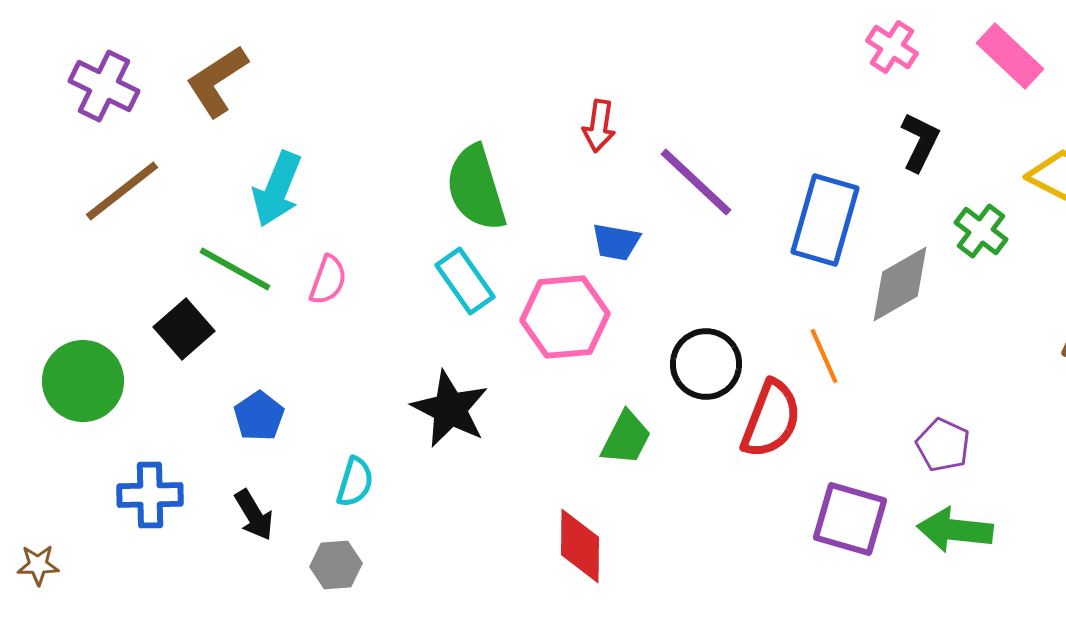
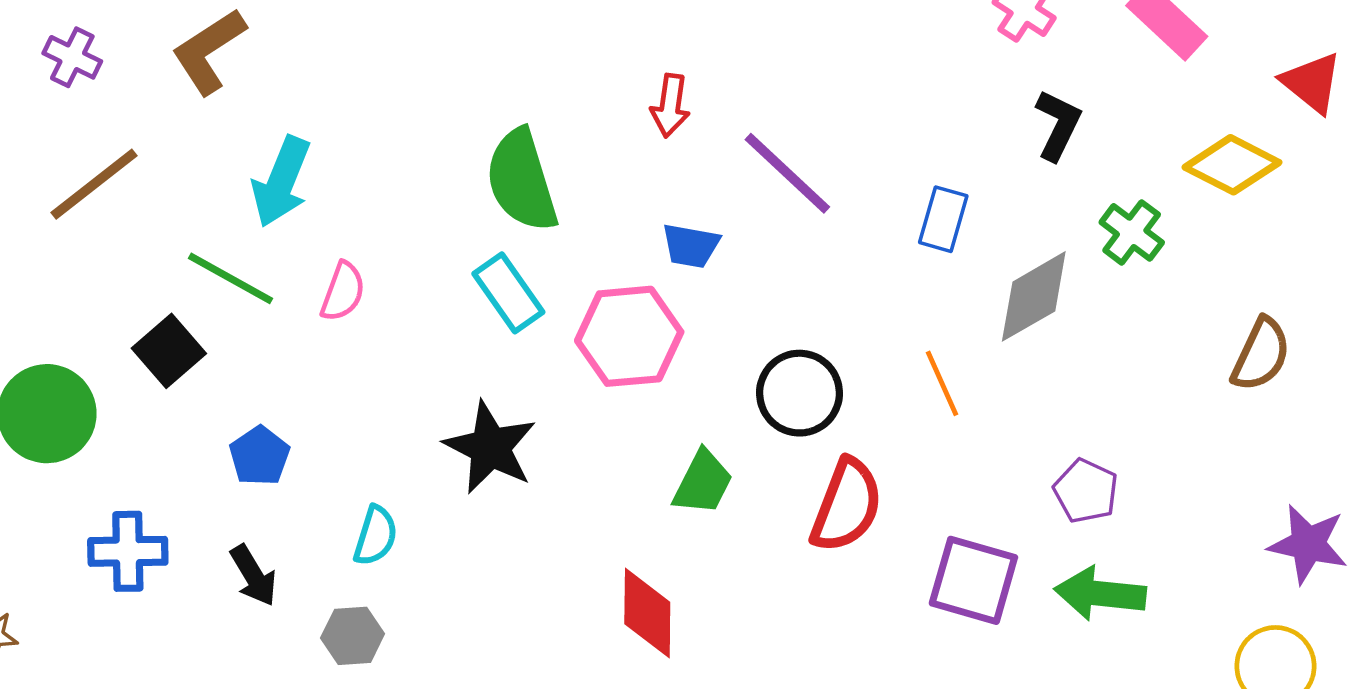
purple cross: (104, 86) -> (72, 57), size x0.7
blue rectangle: (825, 220) -> (943, 219), size x0.6
red semicircle: (771, 419) -> (847, 505), moved

